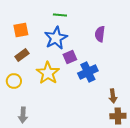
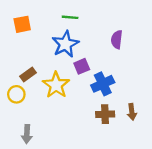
orange square: (21, 30) -> (22, 24), moved
brown rectangle: (22, 55) -> (28, 74), moved
brown cross: (118, 116) -> (105, 114), moved

